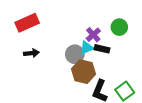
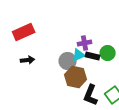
green circle: (119, 27) -> (108, 53), moved
purple cross: (93, 35) -> (85, 43), turned 32

